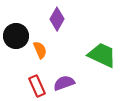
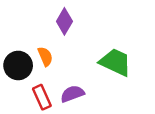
black circle: (16, 36) -> (18, 65), moved

